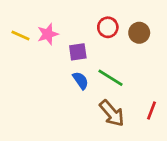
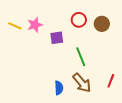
green line: (111, 78) -> (81, 57), turned 36
blue semicircle: (81, 81) -> (59, 88), moved, turned 32

